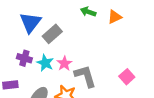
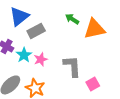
orange triangle: (115, 17) -> (94, 29), size x1.6
gray L-shape: (85, 76) -> (72, 66), moved

